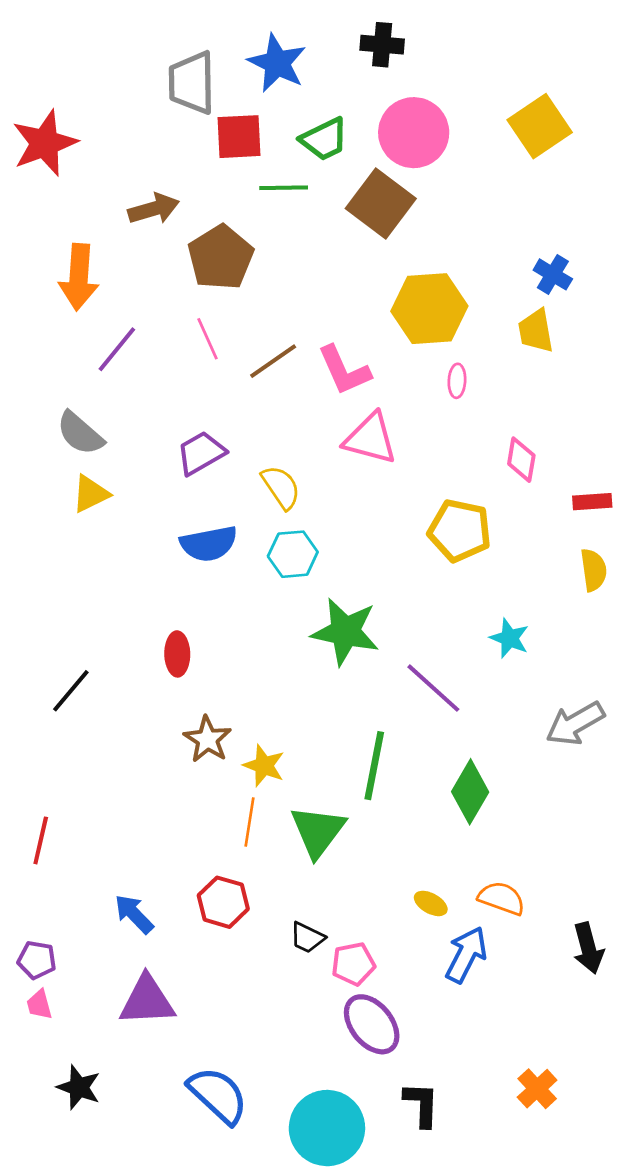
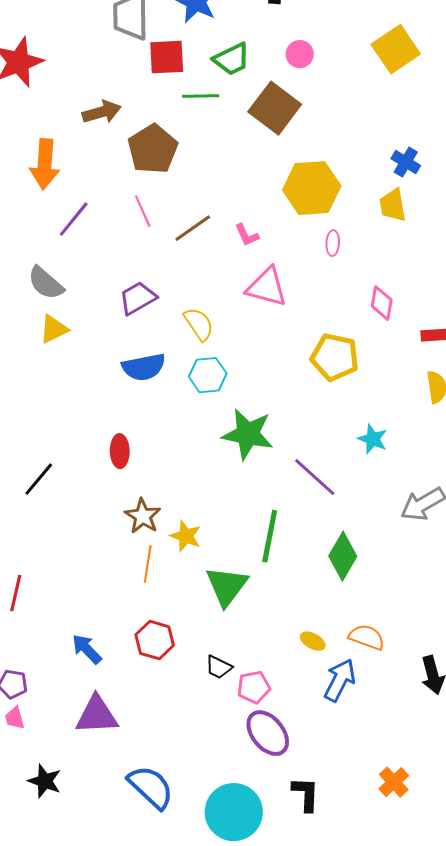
pink circle: (414, 133) -> (300, 54), size x0.5
pink L-shape: (344, 370) -> (247, 235), size x0.6
orange line: (250, 822) -> (148, 564), moved

